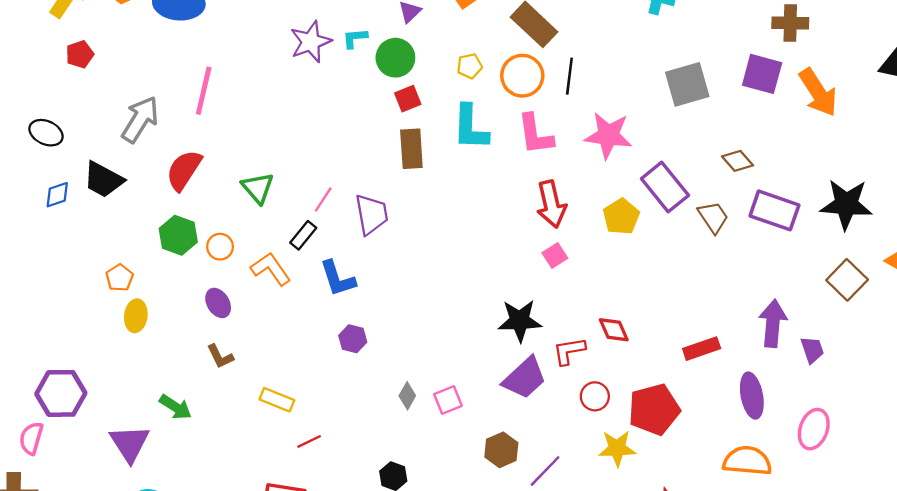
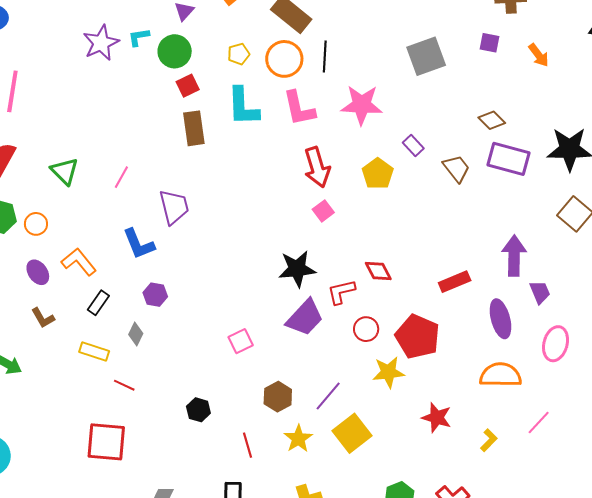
purple square: (762, 74) -> (490, 43), size x0.6
orange arrow: (818, 92) -> (539, 55), size x0.6
brown diamond: (738, 161) -> (492, 120), moved
purple rectangle: (665, 187) -> (413, 146), size x0.5
purple trapezoid: (372, 214) -> (174, 207), moved
black rectangle: (303, 235) -> (98, 303), moved
orange L-shape: (271, 269) -> (79, 262), moved
purple trapezoid: (812, 350) -> (540, 292), moved
gray diamond: (407, 396) -> (136, 334), moved
red pentagon: (654, 409) -> (418, 337), turned -30
red line: (309, 441) -> (124, 385), turned 55
brown hexagon: (501, 450) -> (278, 397), moved

